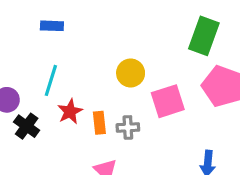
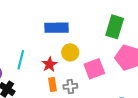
blue rectangle: (52, 26) -> (57, 28), moved, size x1.6
red star: (70, 112) -> (50, 64), moved

